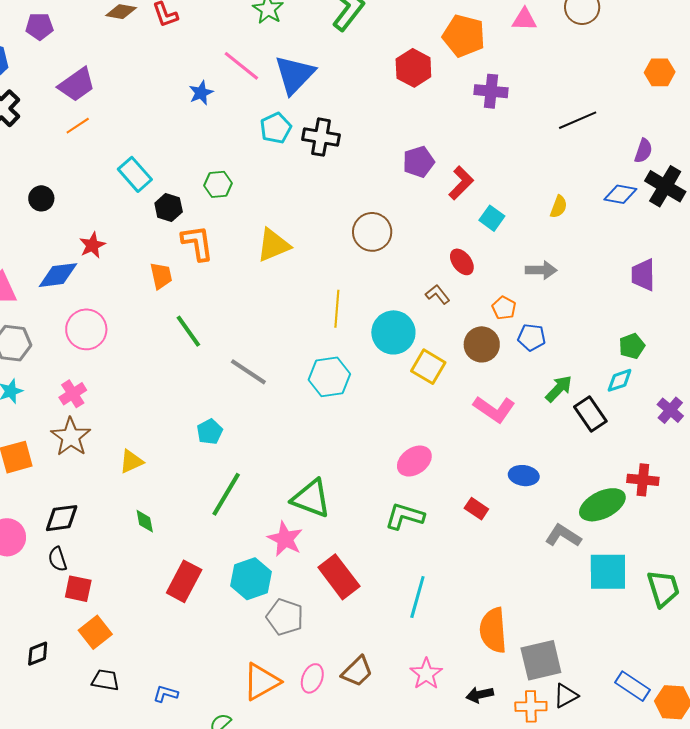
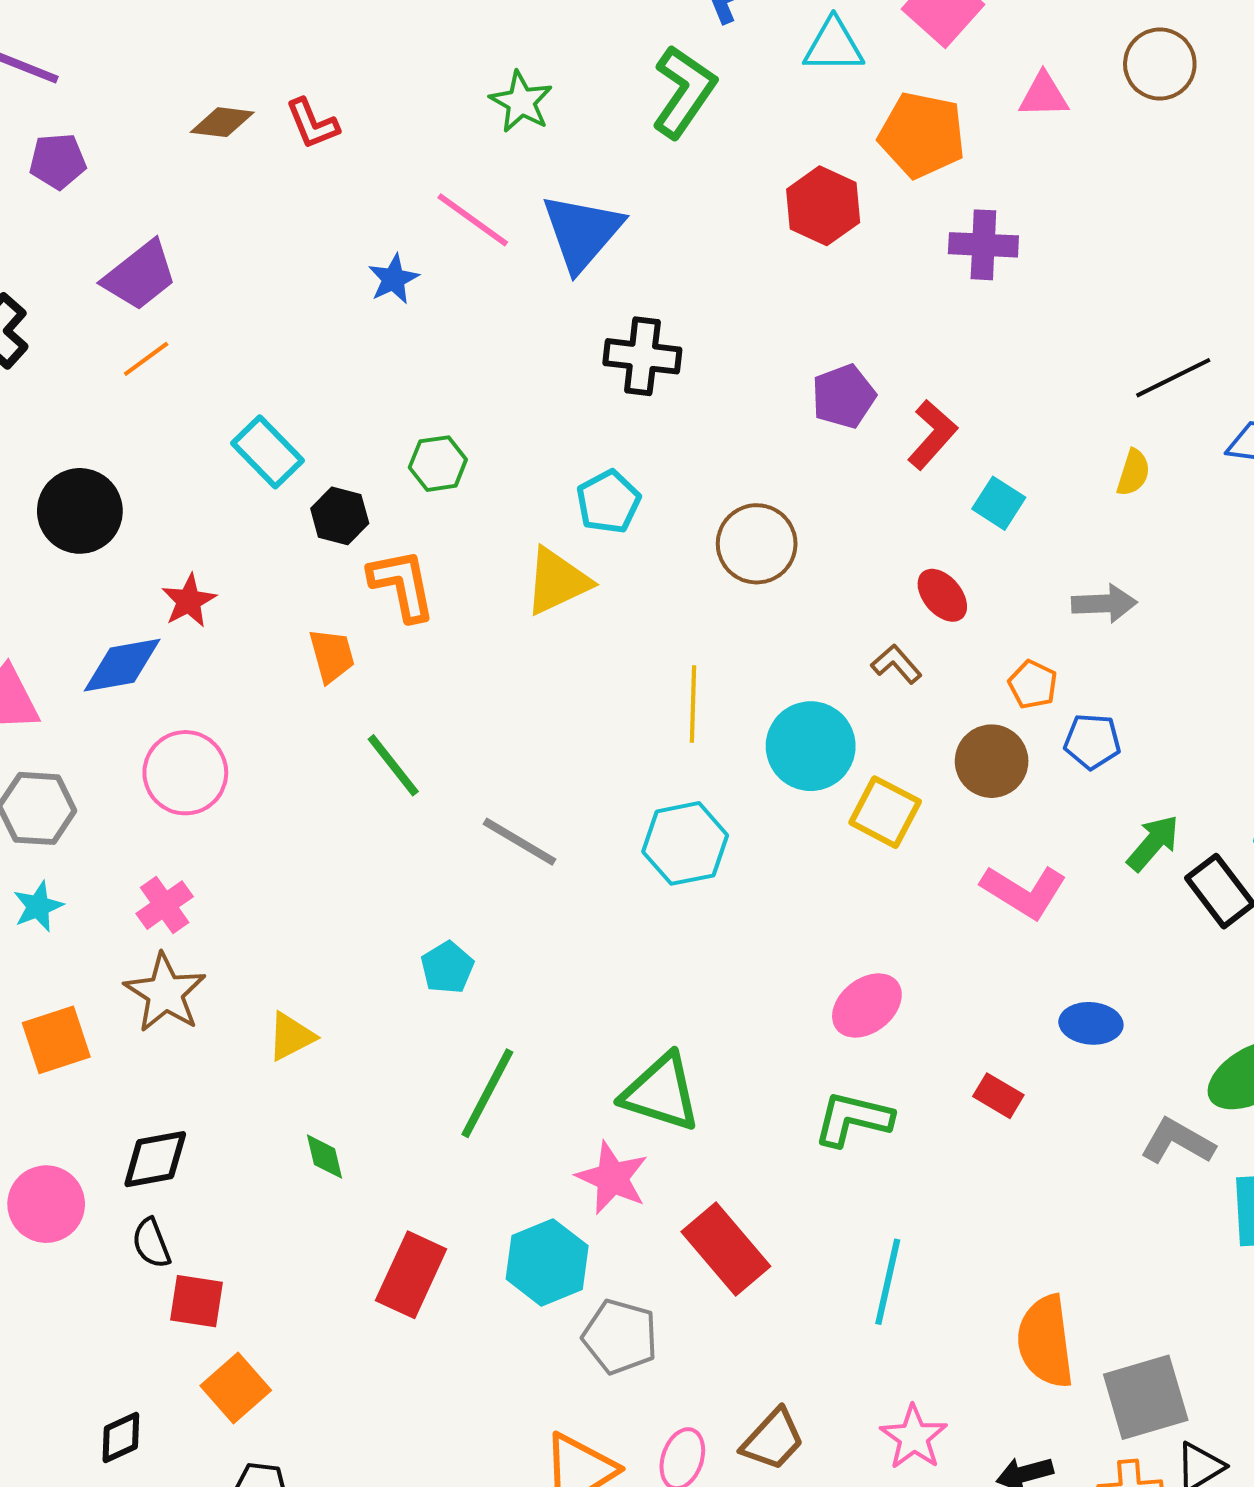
black line: (578, 120) -> (1173, 378), moved
cyan pentagon: (276, 128) -> (608, 502), moved
black circle: (41, 198) -> (80, 511), size x1.6

